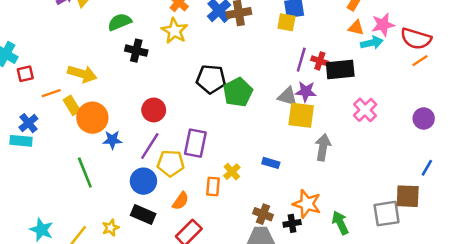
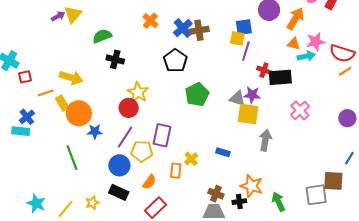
yellow star: (175, 31) -> (138, 92), moved
purple line: (301, 60) -> (246, 51), moved
black pentagon: (211, 79) -> (175, 61), moved, turned 30

